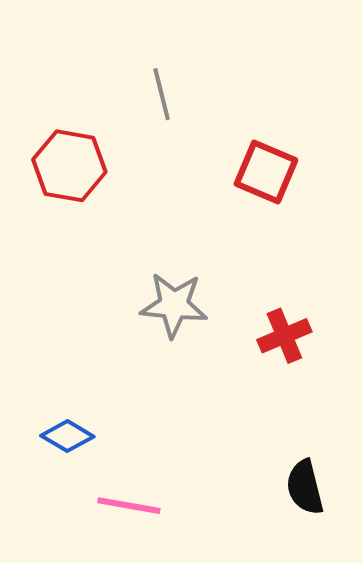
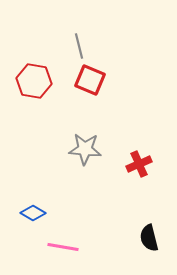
red square: (266, 172) -> (90, 80), moved

